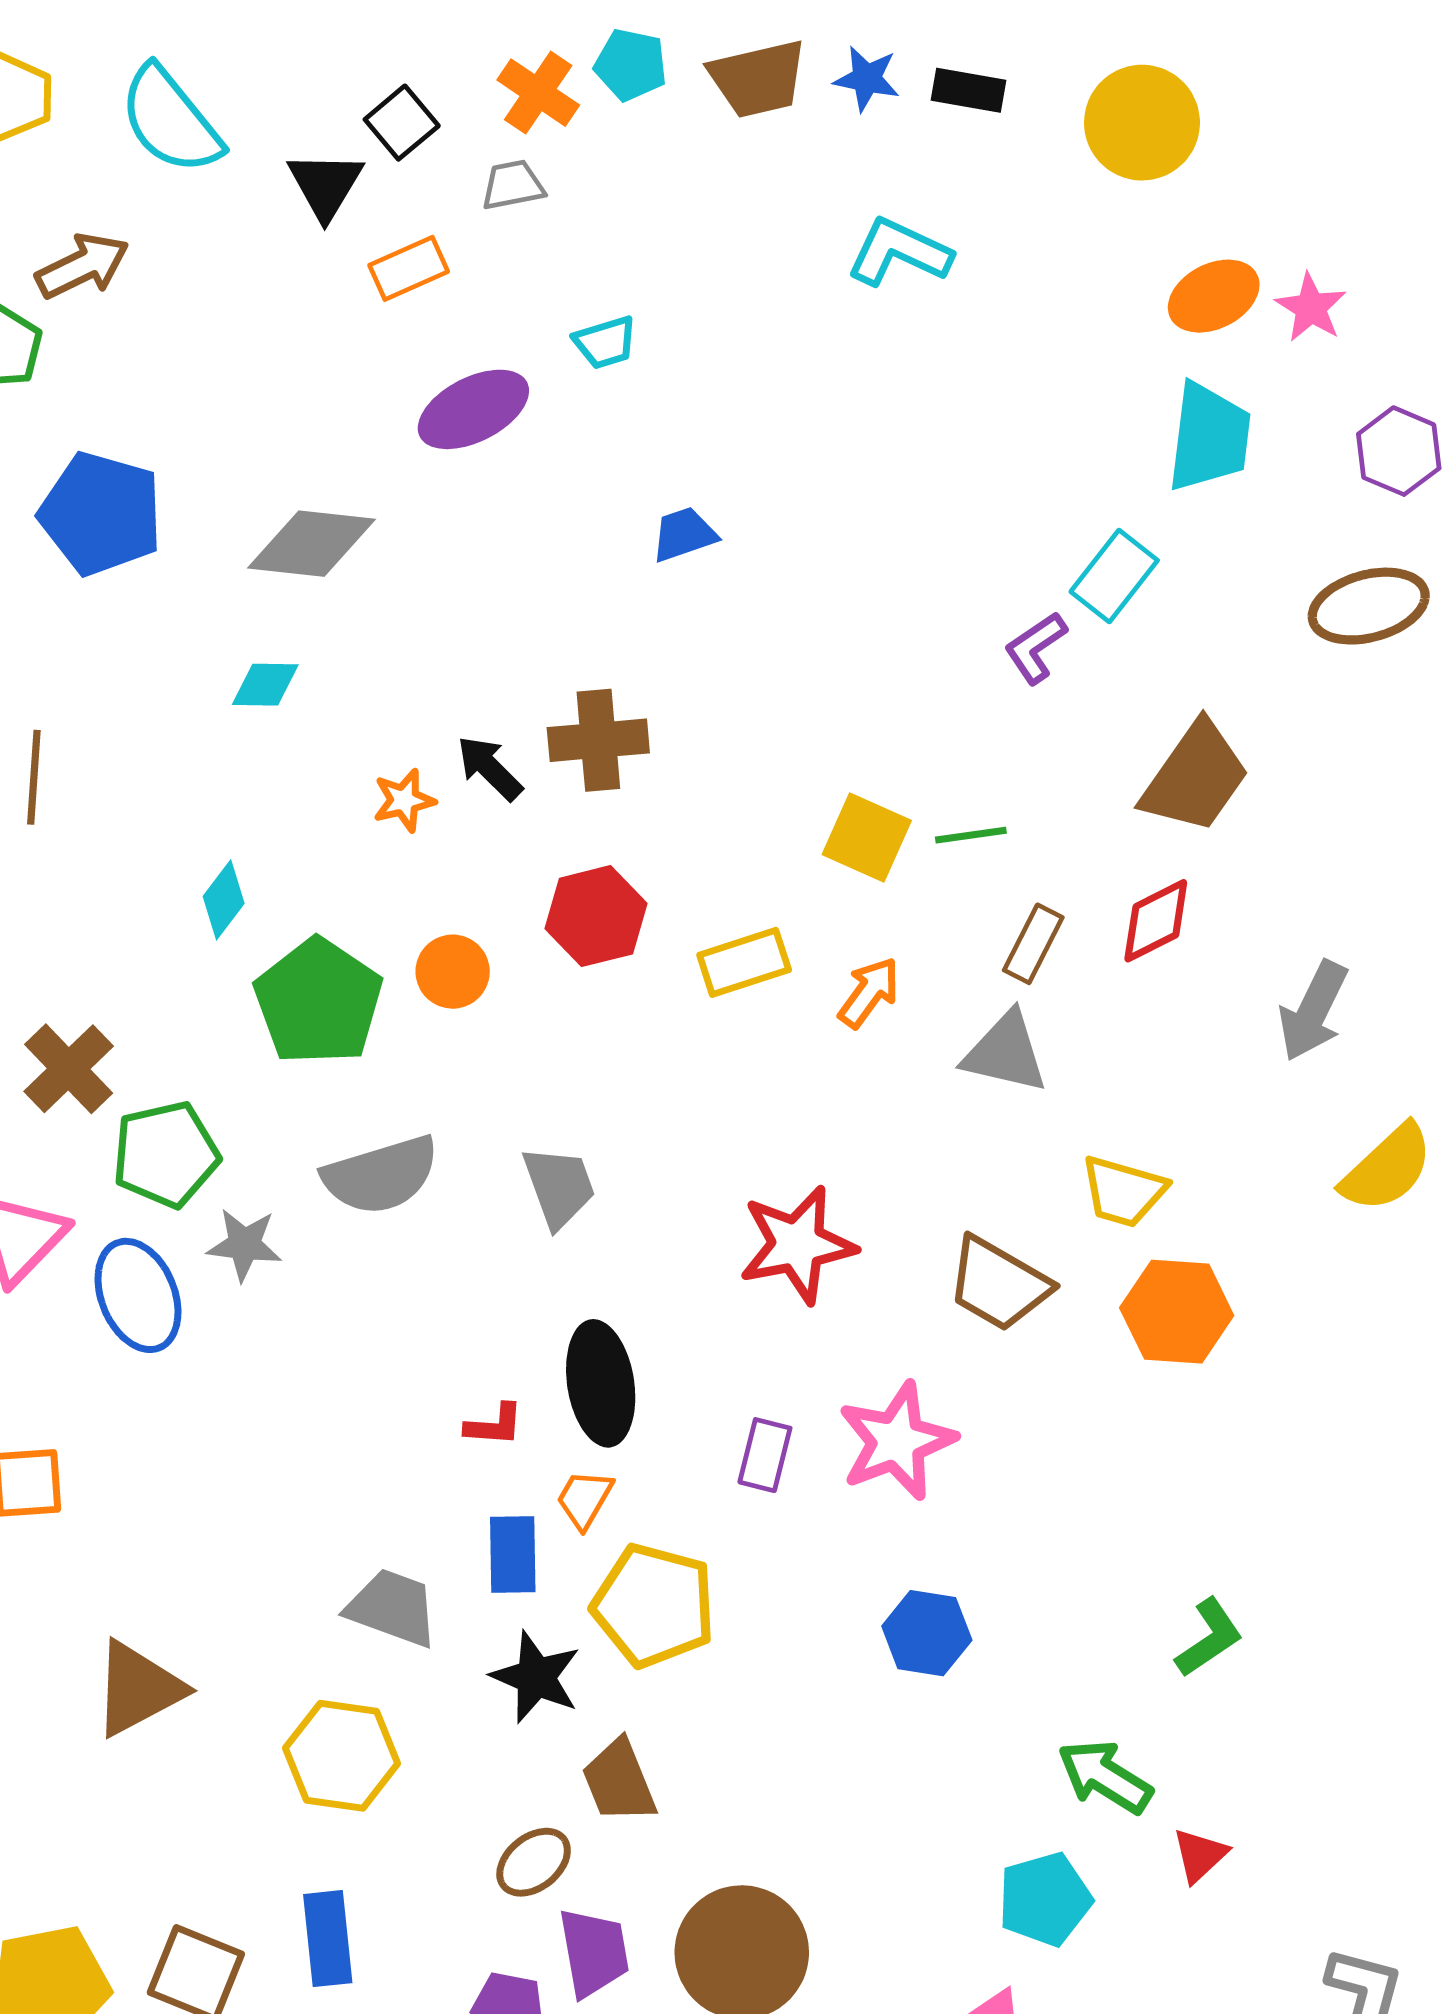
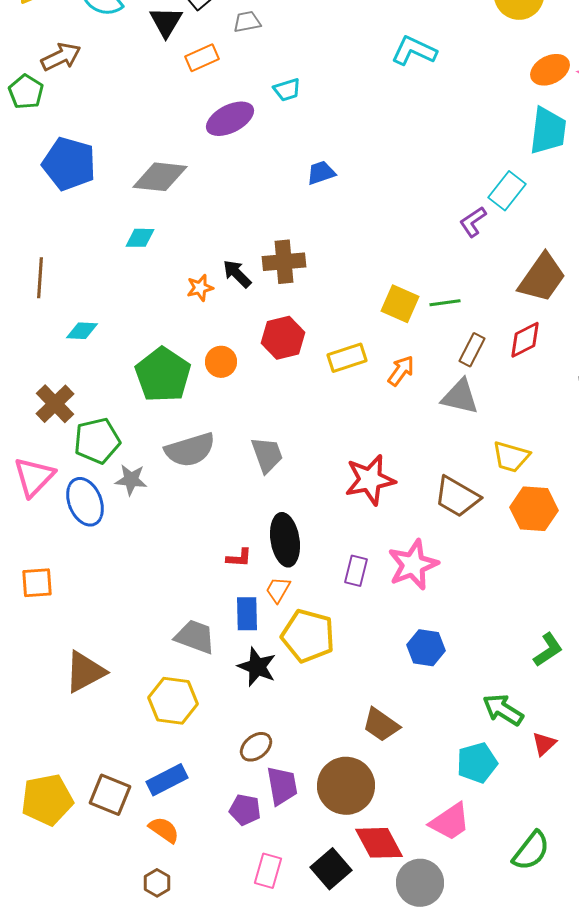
cyan diamond: (224, 900) -> (82, 331), moved, turned 56
brown trapezoid: (619, 1781) -> (381, 725), moved, turned -33
blue rectangle: (328, 1939) -> (167, 780), turned 69

